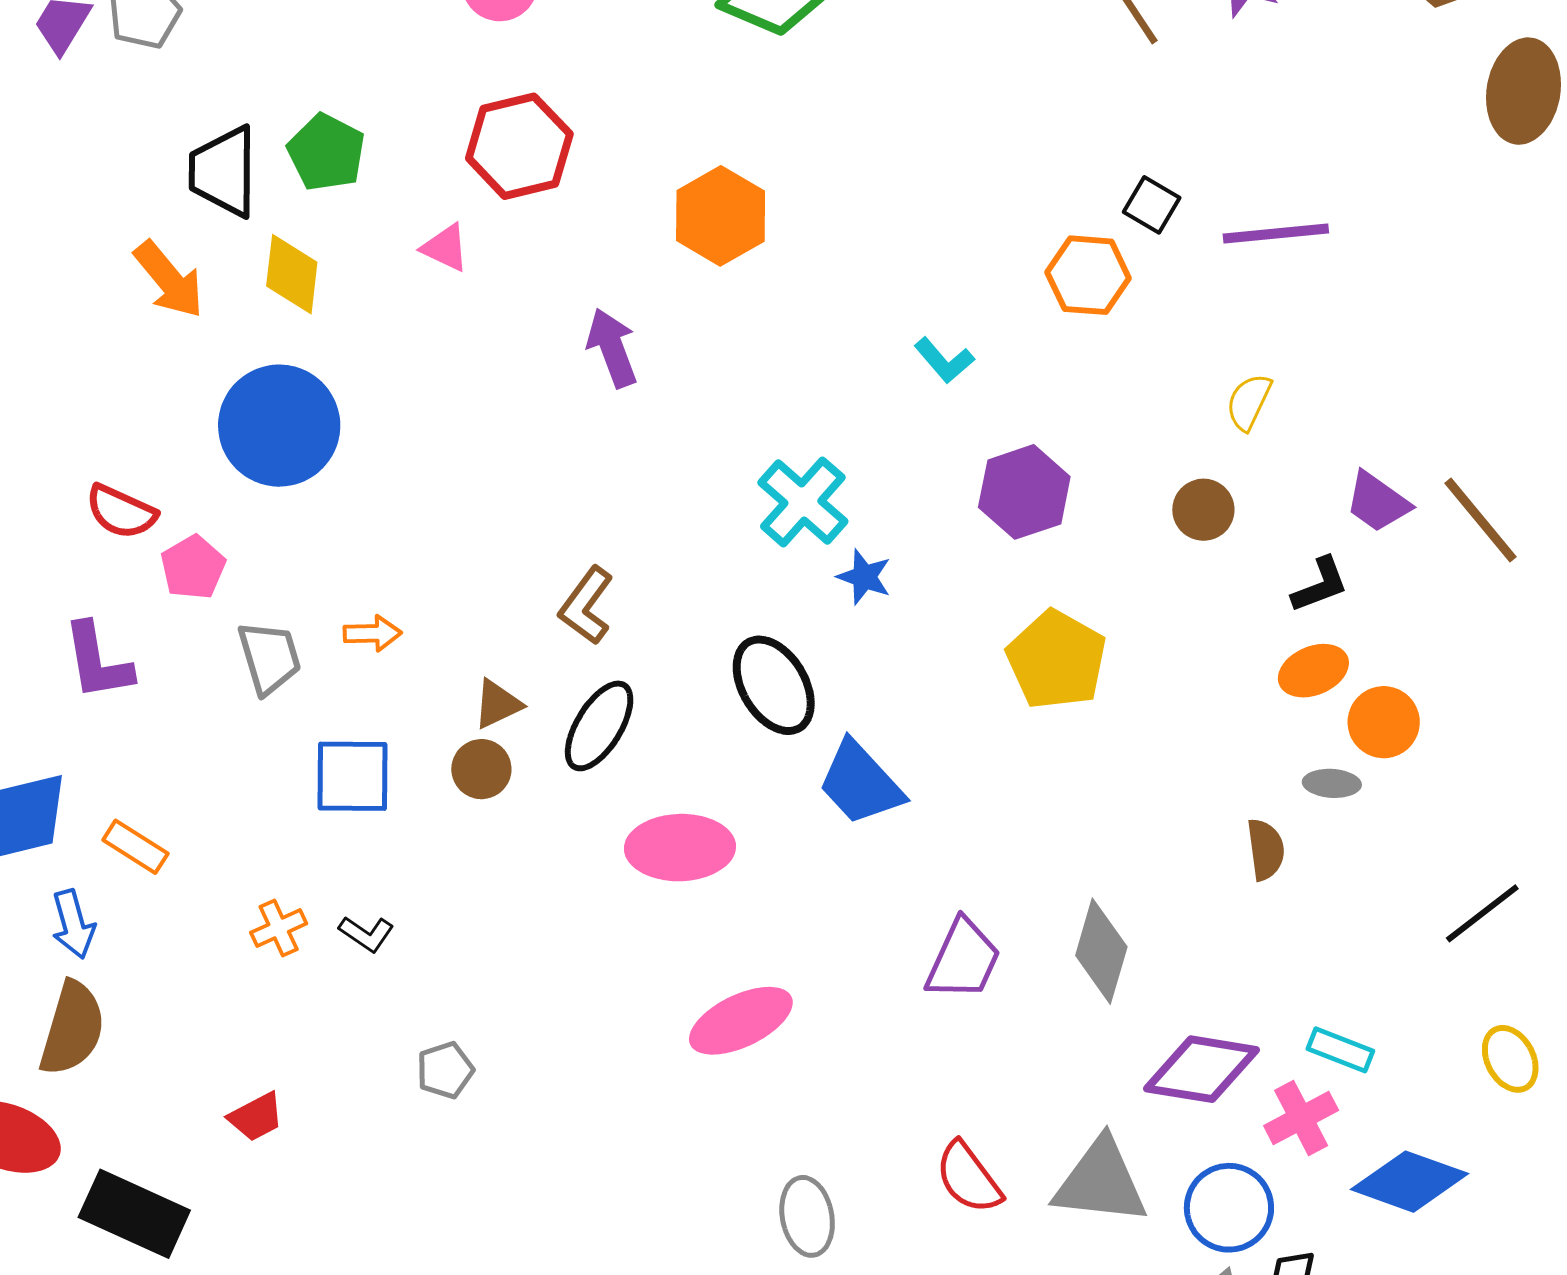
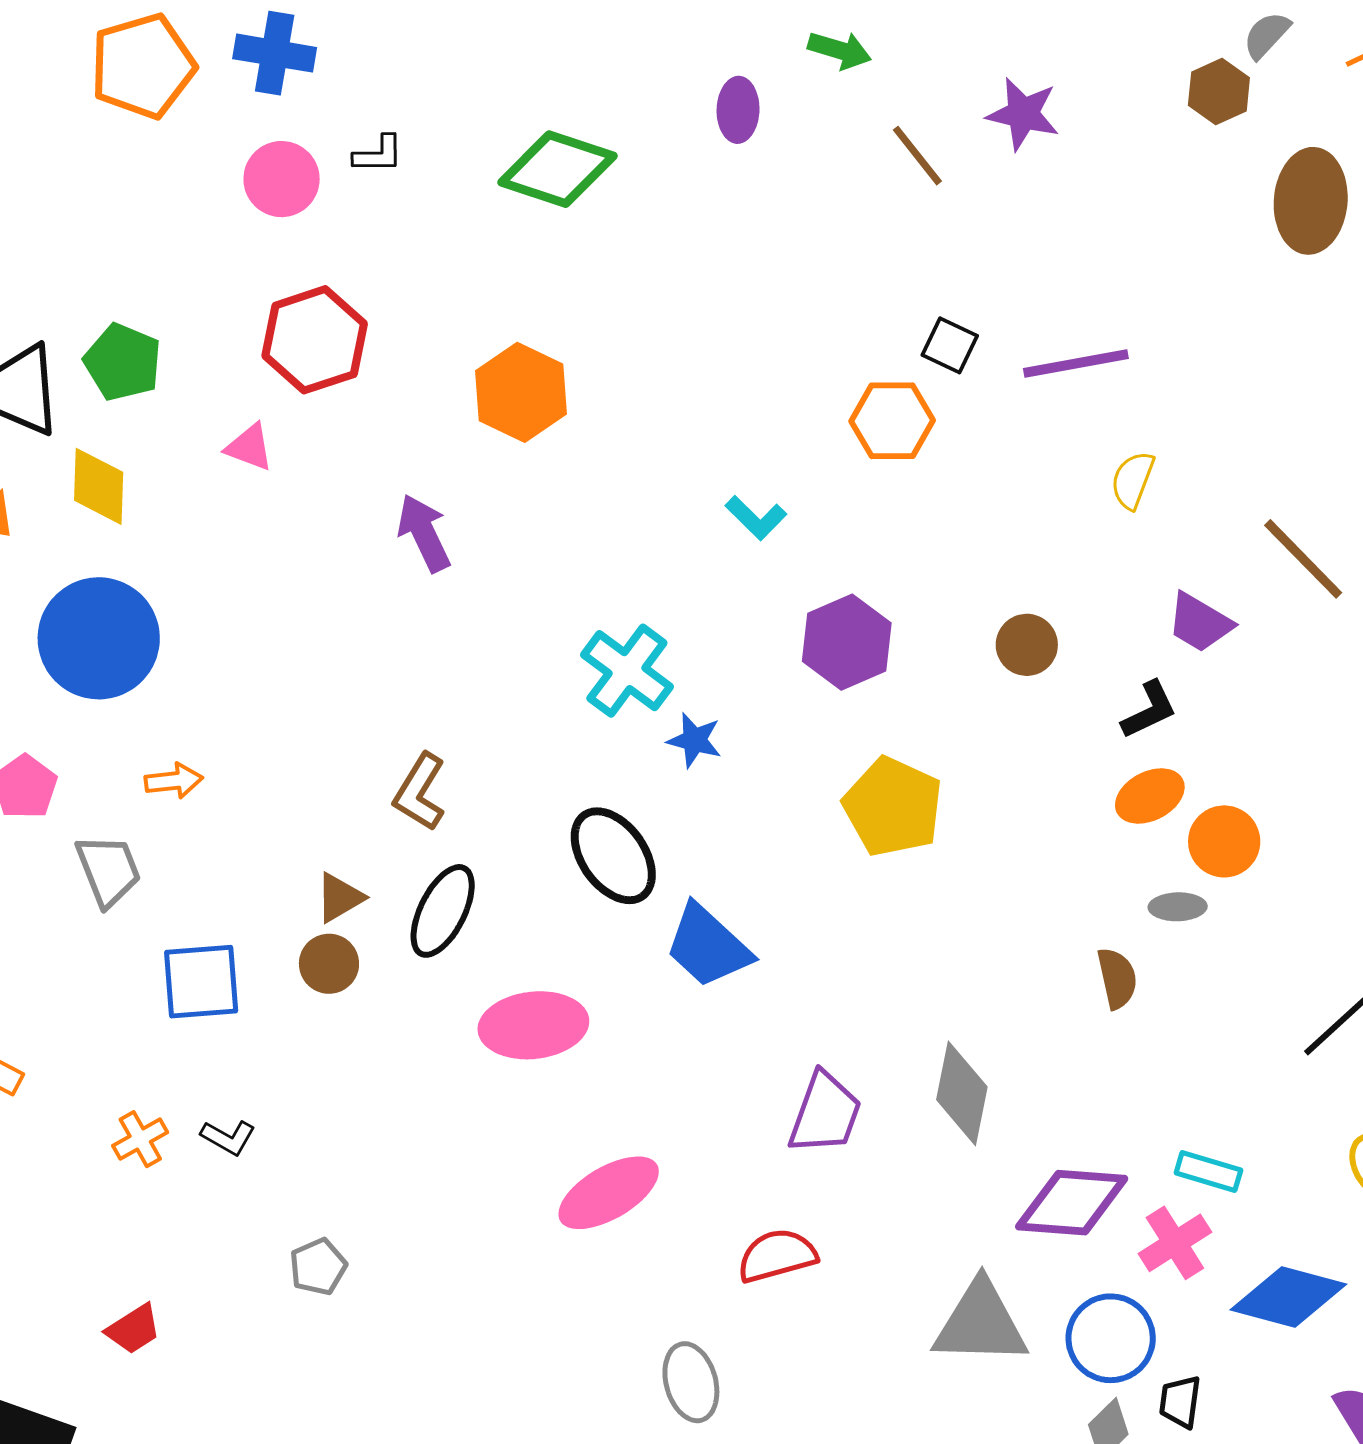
yellow semicircle: (1249, 402) -> (1133, 480), moved
brown line: (1480, 520) -> (1303, 559), moved
orange arrow: (373, 633) -> (174, 781), moved
red semicircle: (969, 1178) -> (777, 1256), moved, turned 116

